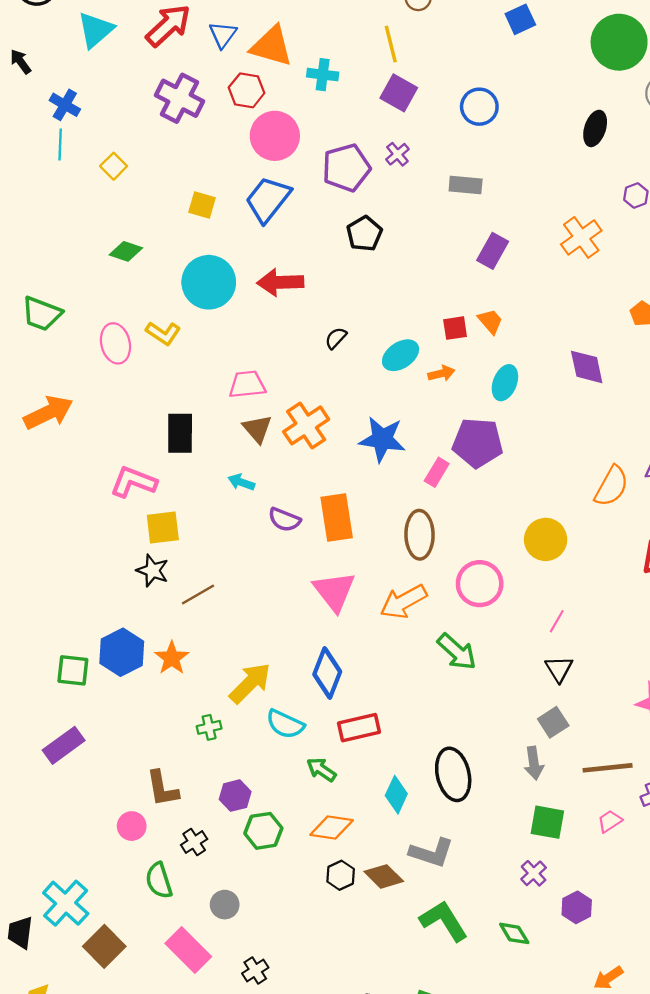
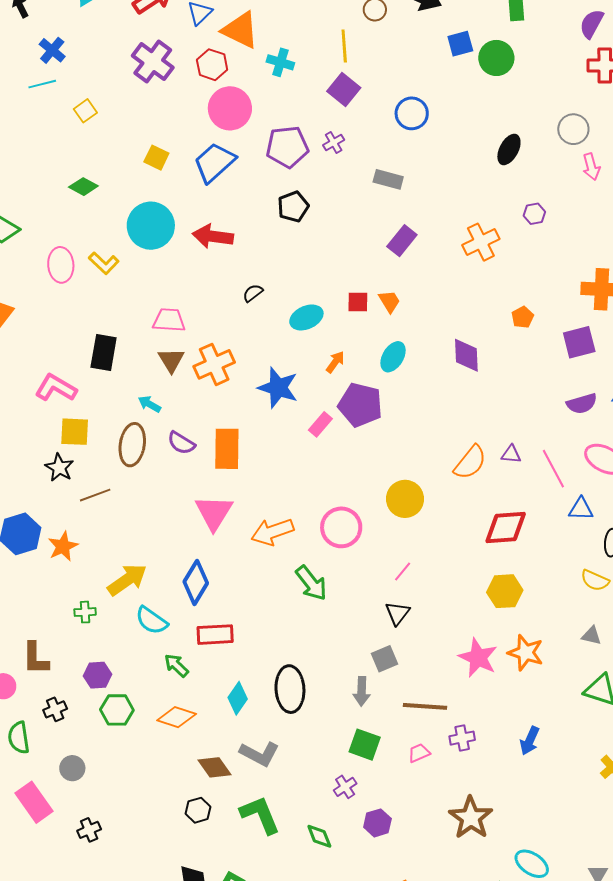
green circle: (619, 42) -> (496, 58), moved, size x0.7
cyan line: (60, 145) -> (42, 84), turned 64
orange arrow: (441, 373) -> (335, 362), moved, turned -50
brown ellipse: (419, 535) -> (132, 445), moved
black hexagon: (341, 875) -> (198, 810), moved

